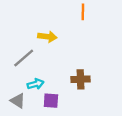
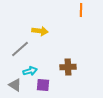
orange line: (83, 12) -> (81, 10), moved

